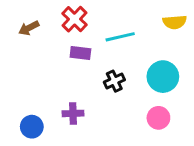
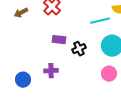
cyan line: (120, 37) -> (100, 21), moved
purple rectangle: (80, 53) -> (59, 40), moved

